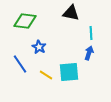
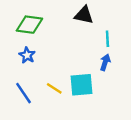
blue star: (39, 47) -> (27, 55), moved
blue line: (20, 64) -> (24, 93), moved

